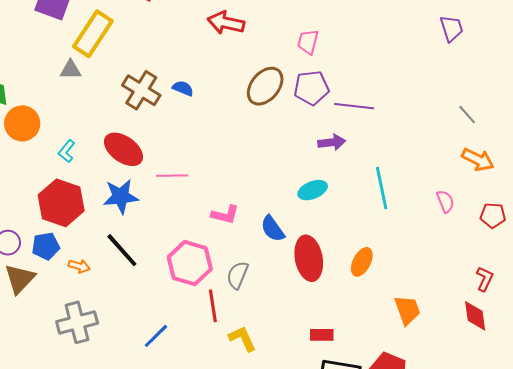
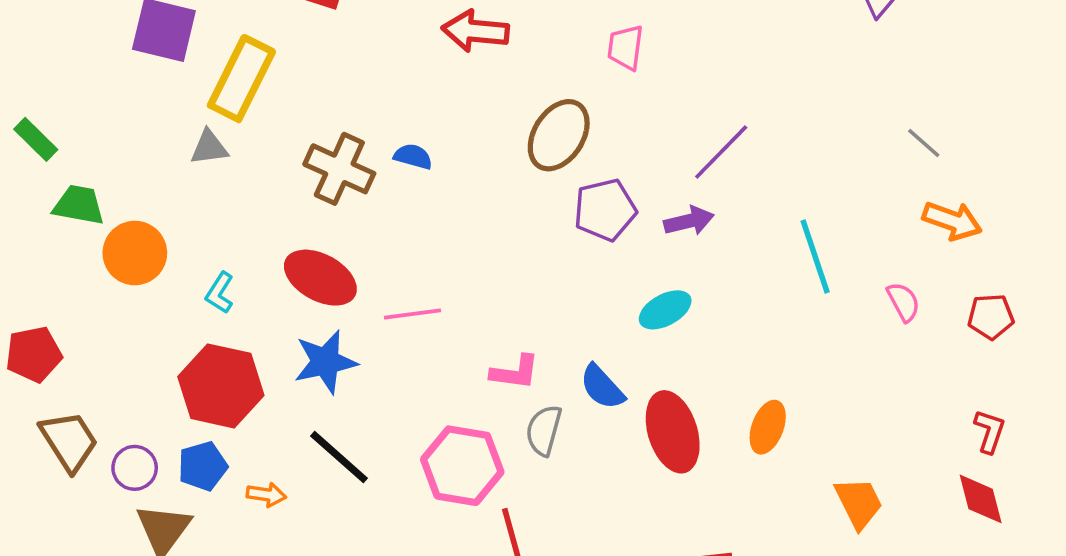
purple pentagon: (311, 88) -> (605, 210), moved
purple line: (354, 106) -> (721, 152), turned -45
cyan line: (382, 188) -> (815, 257), moved
gray semicircle: (238, 275) -> (544, 430), moved

